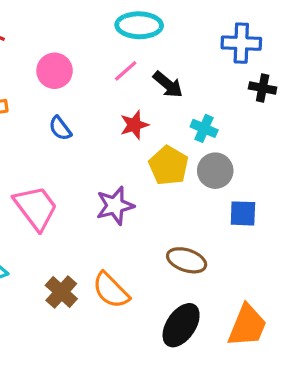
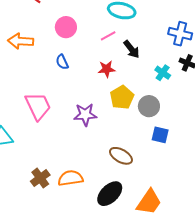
cyan cross: (204, 128) -> (163, 73), moved
orange semicircle: (111, 290) -> (70, 178), moved, turned 115
brown cross: (61, 292) -> (40, 178), moved

